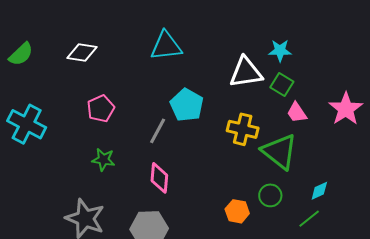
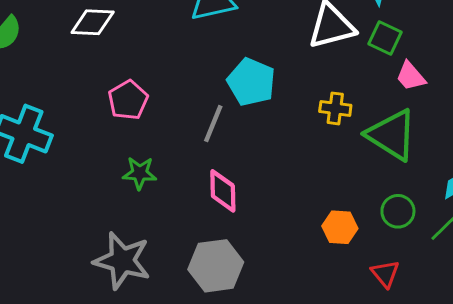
yellow cross: (243, 129) -> (335, 108), size x0.7
green circle: (270, 195) -> (398, 211), moved

